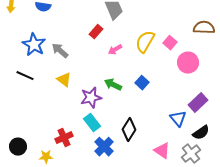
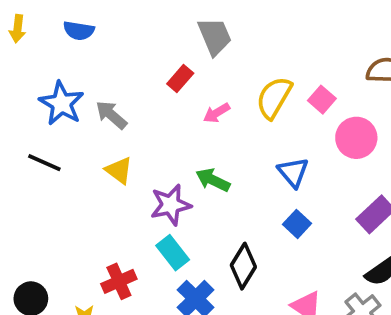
blue square: (142, 83) -> (297, 224), moved
blue triangle: (178, 119) -> (293, 172), moved

